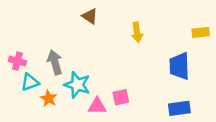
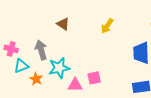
brown triangle: (90, 16) -> (63, 24), moved
yellow arrow: (137, 32) -> (107, 26), turned 42
cyan star: (77, 85) -> (59, 68), turned -30

